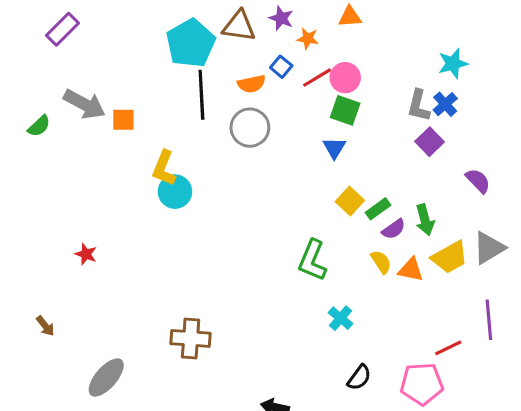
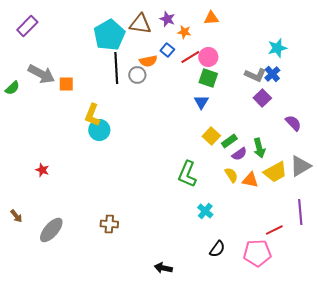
gray L-shape: (419, 106) -> (255, 75), turned -80
gray circle: (250, 128) -> (137, 75), moved, size x0.7
brown cross: (191, 338) -> (109, 224), size x0.7
gray ellipse: (106, 377) -> (51, 230), moved

